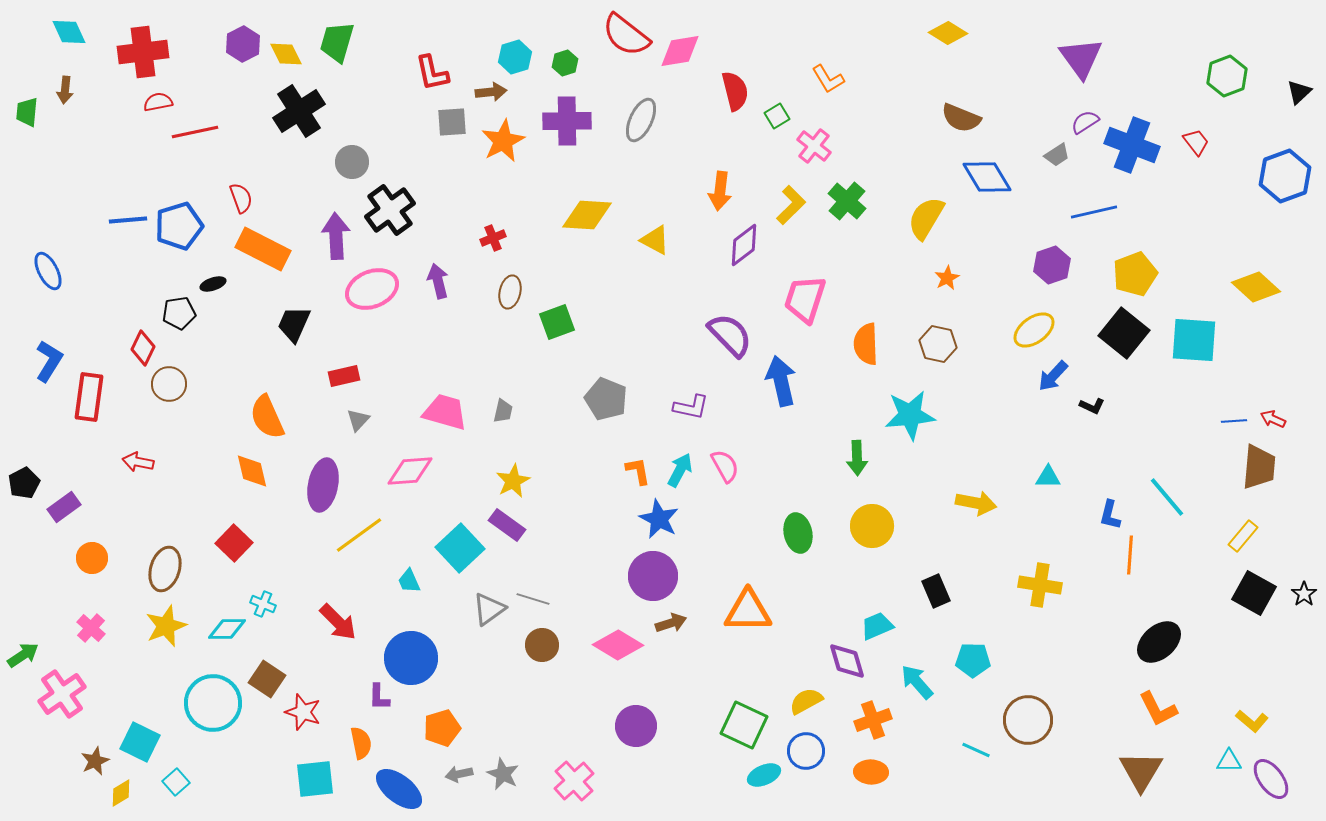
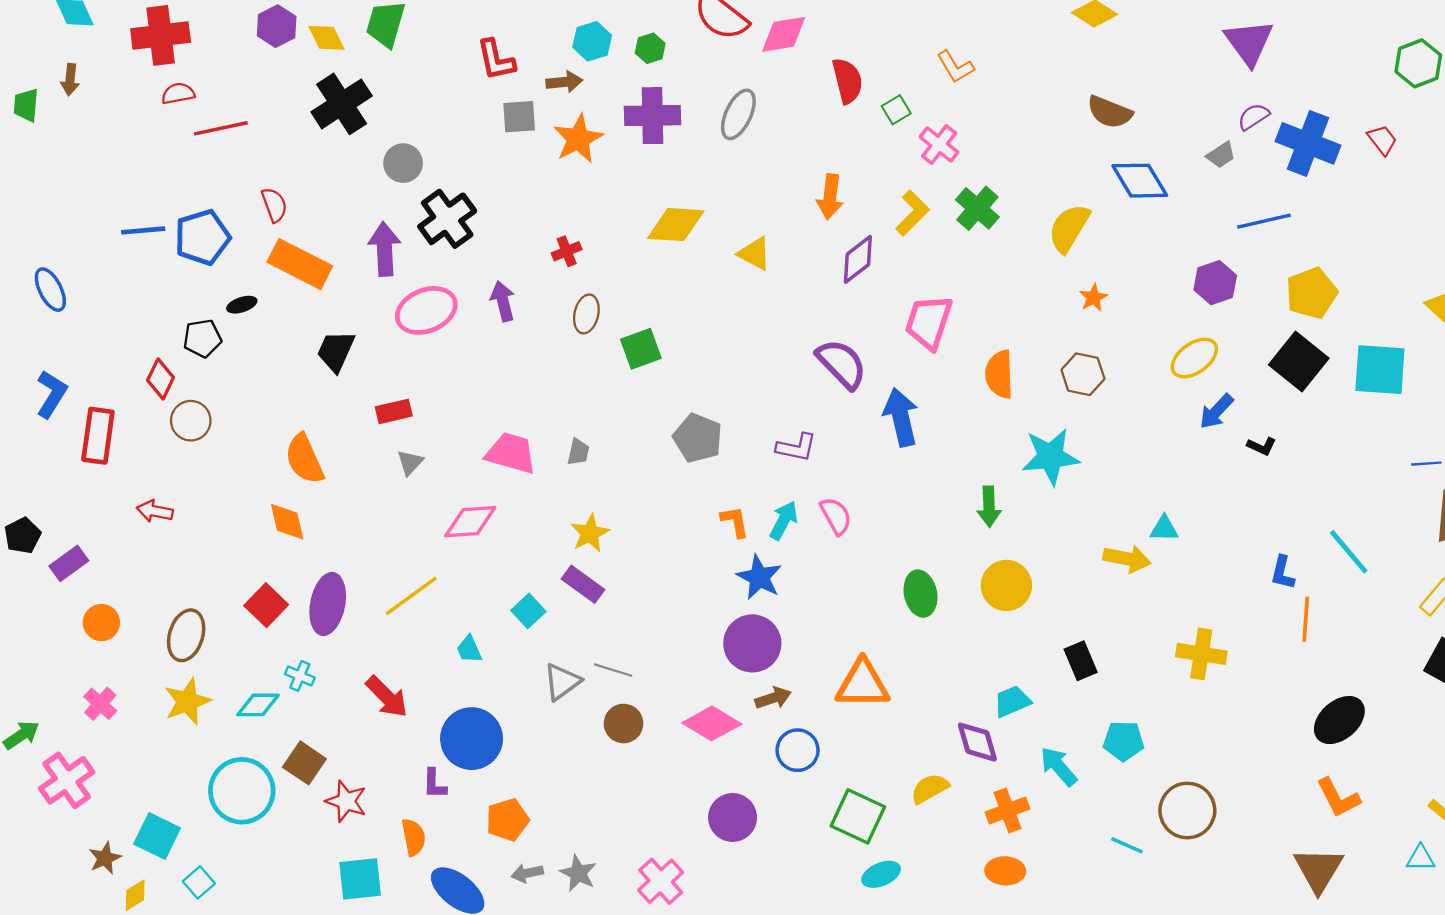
cyan triangle: (1048, 477) -> (1164, 529), moved
purple ellipse: (323, 485) -> (328, 604), moved
cyan square: (460, 548) -> (528, 611), size x0.6
blue circle: (806, 751) -> (798, 750), moved

